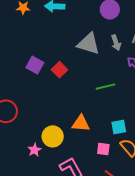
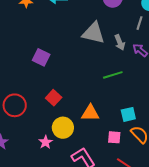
gray arrow: (116, 43) -> (120, 42), moved
red square: (59, 70) -> (54, 98), moved

